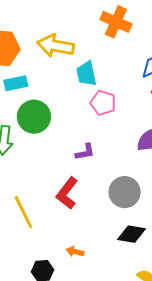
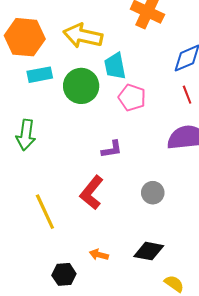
green circle: (34, 117) -> (81, 86), moved
gray circle: (125, 192) -> (153, 193), size x0.7
black diamond: (132, 234) -> (149, 251), moved

